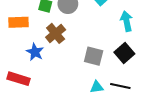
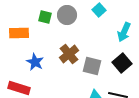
cyan arrow: (126, 21) -> (124, 32), turned -144
brown cross: (56, 33) -> (69, 54), moved

